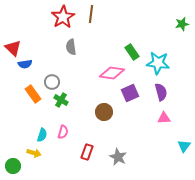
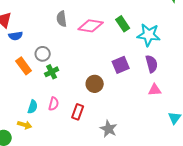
pink diamond: (112, 73) -> (91, 26), moved
green cross: (61, 100) -> (52, 72), turned 32
red rectangle: (87, 152) -> (78, 112), moved

